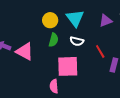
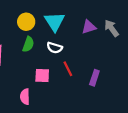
red line: (100, 51) -> (68, 69), moved
pink square: (68, 66) -> (42, 75), size x0.6

